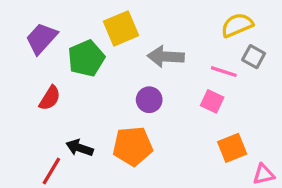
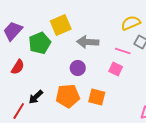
black arrow: (80, 148) -> (36, 97), turned -63
orange square: (232, 148) -> (97, 97), moved, turned 36

